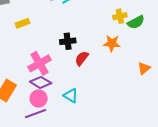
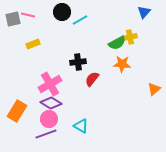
green semicircle: (136, 22) -> (117, 43), moved
cyan triangle: (71, 95) -> (81, 126), moved

